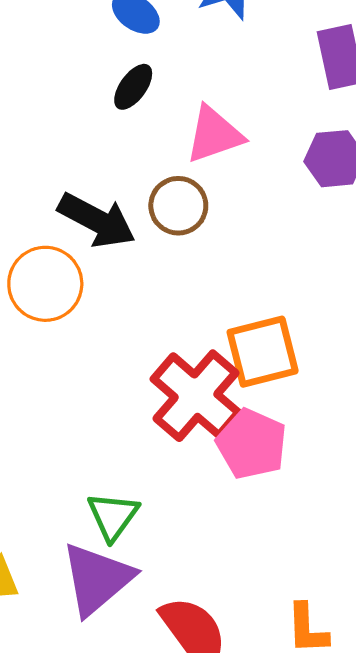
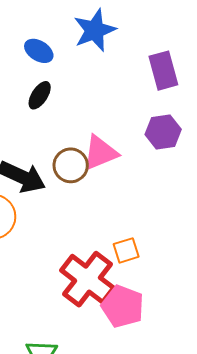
pink triangle: (214, 134) -> (100, 153), moved
orange square: (263, 352) -> (126, 250), size x0.6

